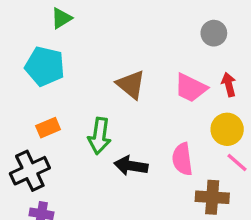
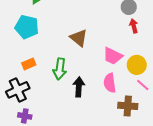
red arrow: (229, 85) -> (134, 26), moved
pink trapezoid: (191, 88) -> (113, 56), moved
black arrow: (131, 166) -> (79, 87), turned 84

